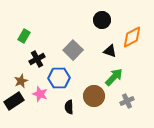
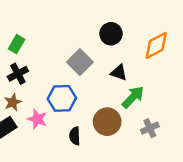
black circle: (102, 20) -> (111, 34), moved
black triangle: (110, 51) -> (119, 73), moved
black cross: (37, 59) -> (18, 74), moved

